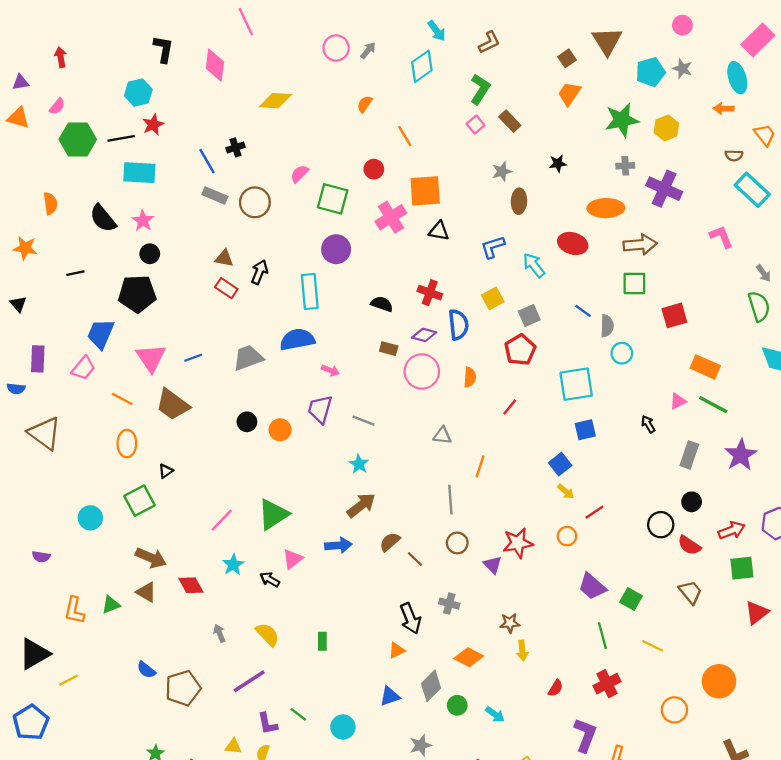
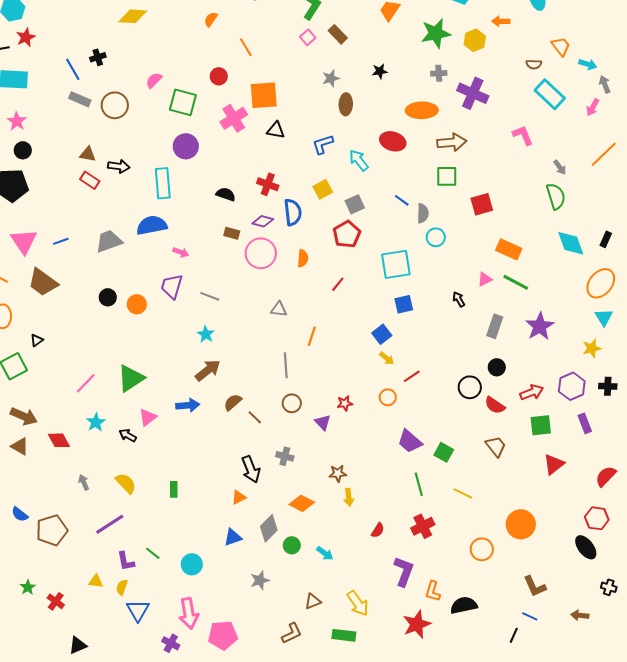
orange arrow: (724, 109) -> (501, 21), moved
black arrow: (259, 272) -> (119, 166), turned 75
red star: (518, 543) -> (345, 403), size x0.6

